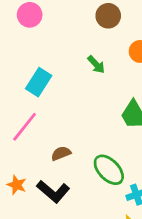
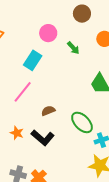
pink circle: (30, 15) -> (48, 33), moved

